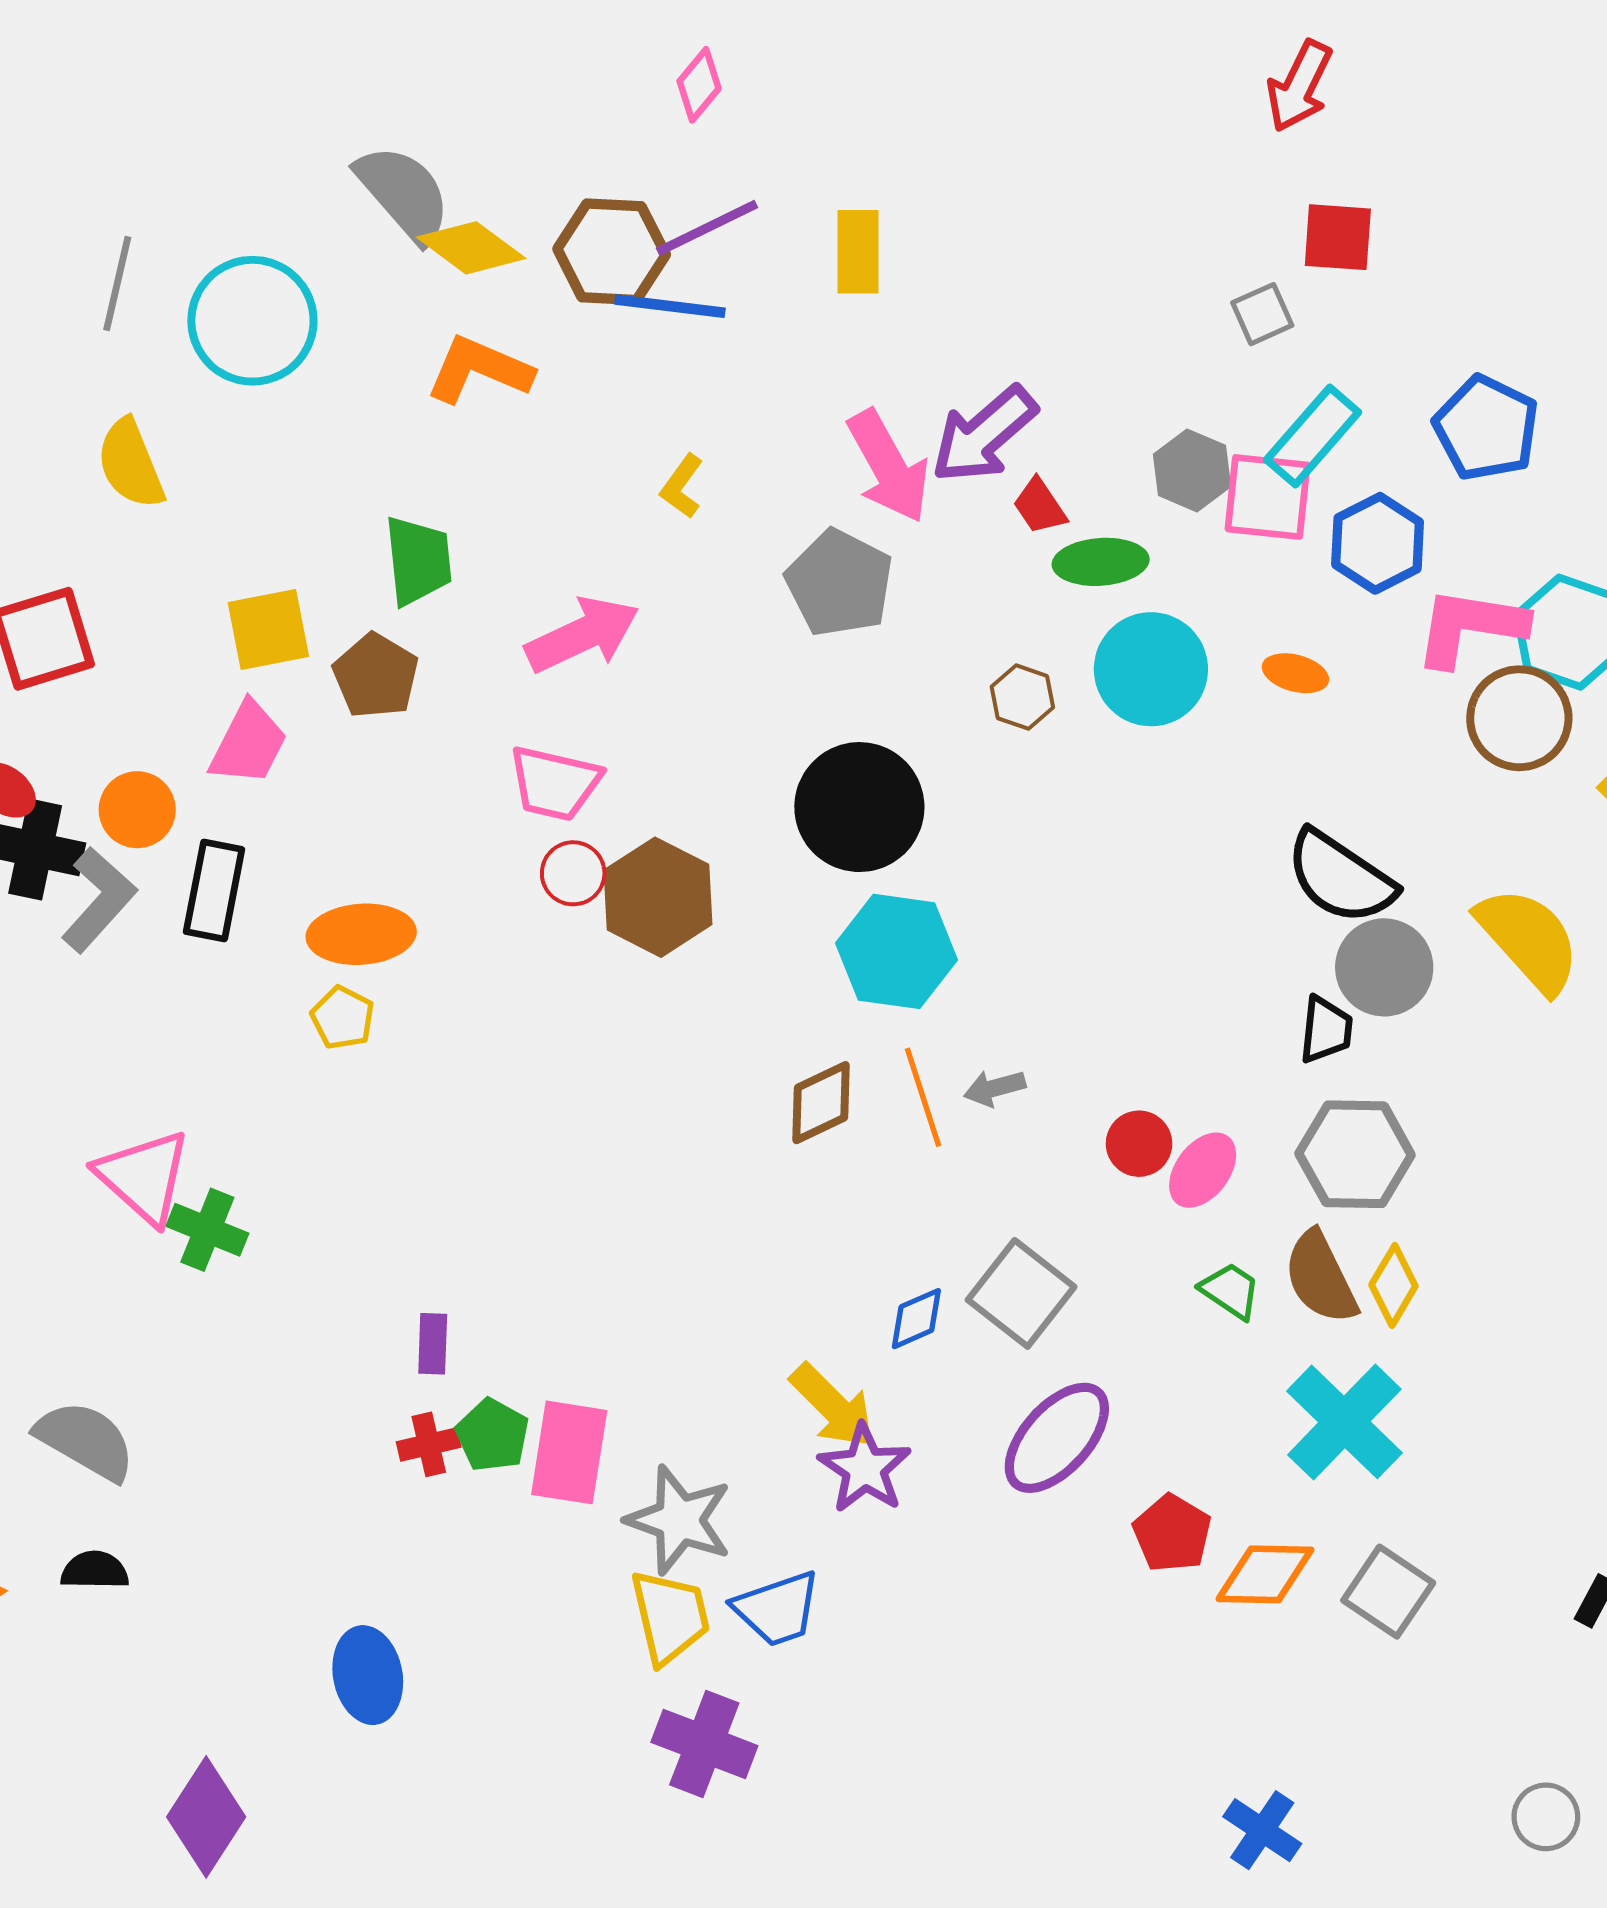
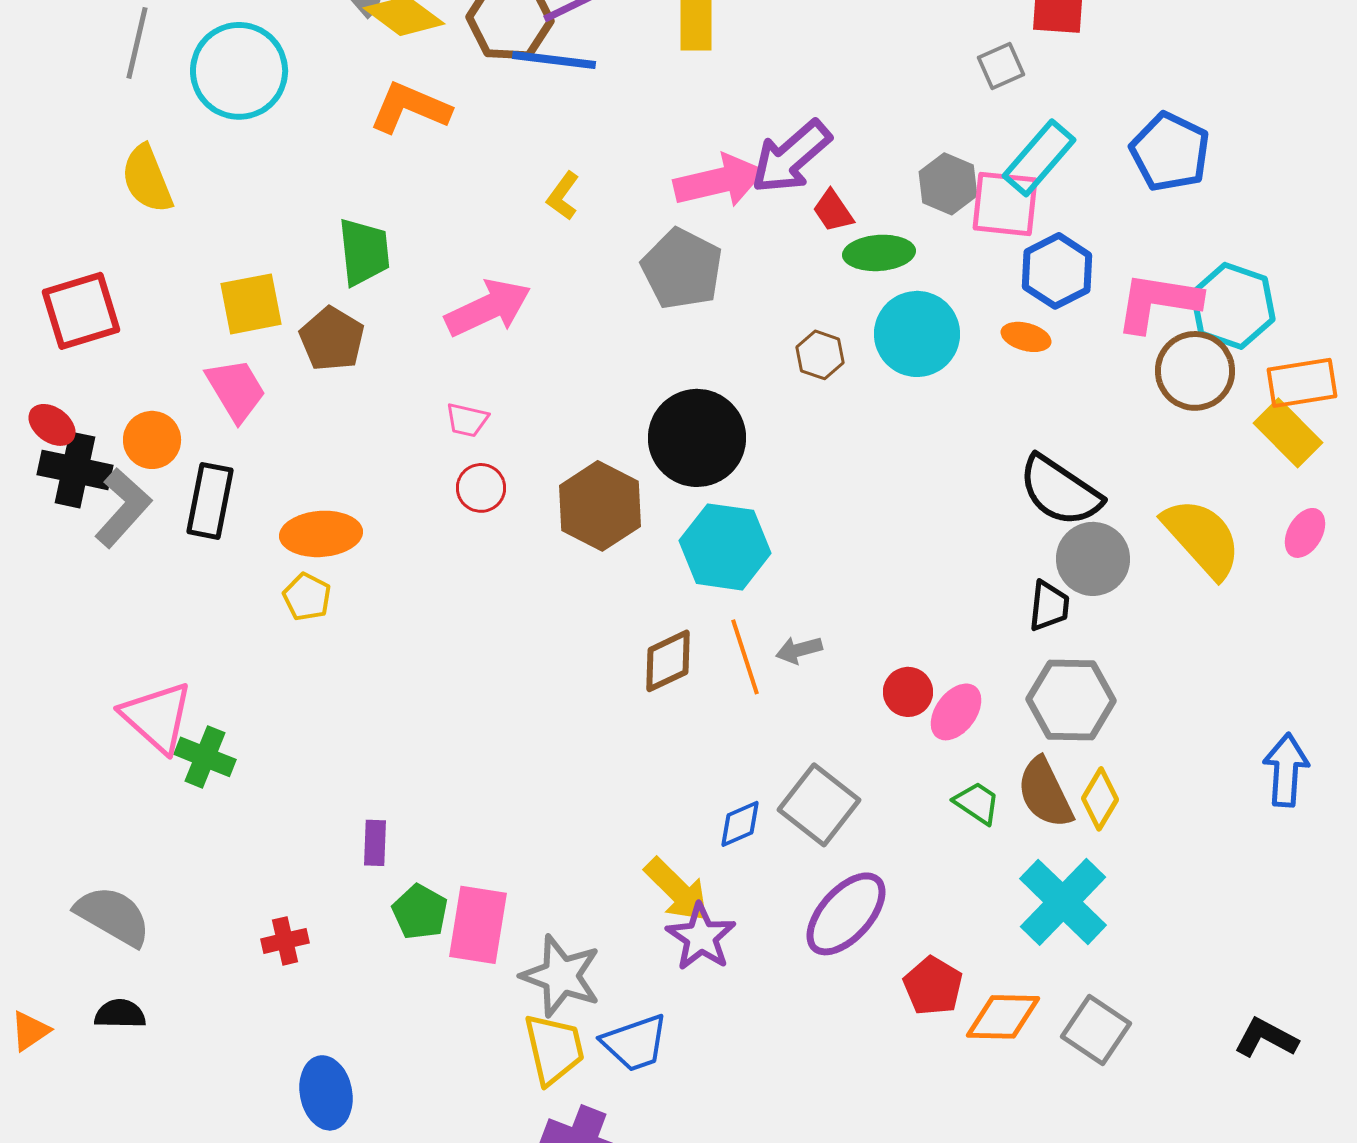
pink arrow: (889, 466) -> (719, 181), turned -74
blue hexagon: (1378, 543) -> (1057, 271), moved
pink trapezoid: (248, 743) -> (236, 390), turned -58
pink trapezoid: (555, 783) -> (467, 420), size x0.6
brown hexagon: (658, 897) -> (600, 506), moved
red cross: (429, 1444) -> (285, 941), moved

